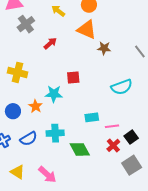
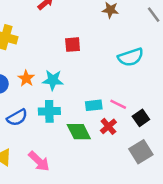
cyan star: (54, 94) -> (53, 80), moved
cyan rectangle: (92, 117) -> (94, 105), moved
pink line: (112, 126) -> (118, 104), turned 32
red cross: (113, 145) -> (108, 126), moved

